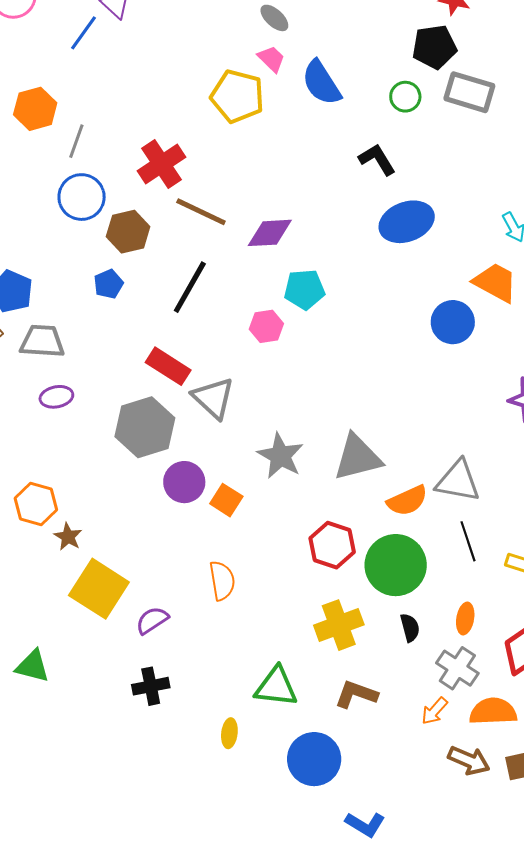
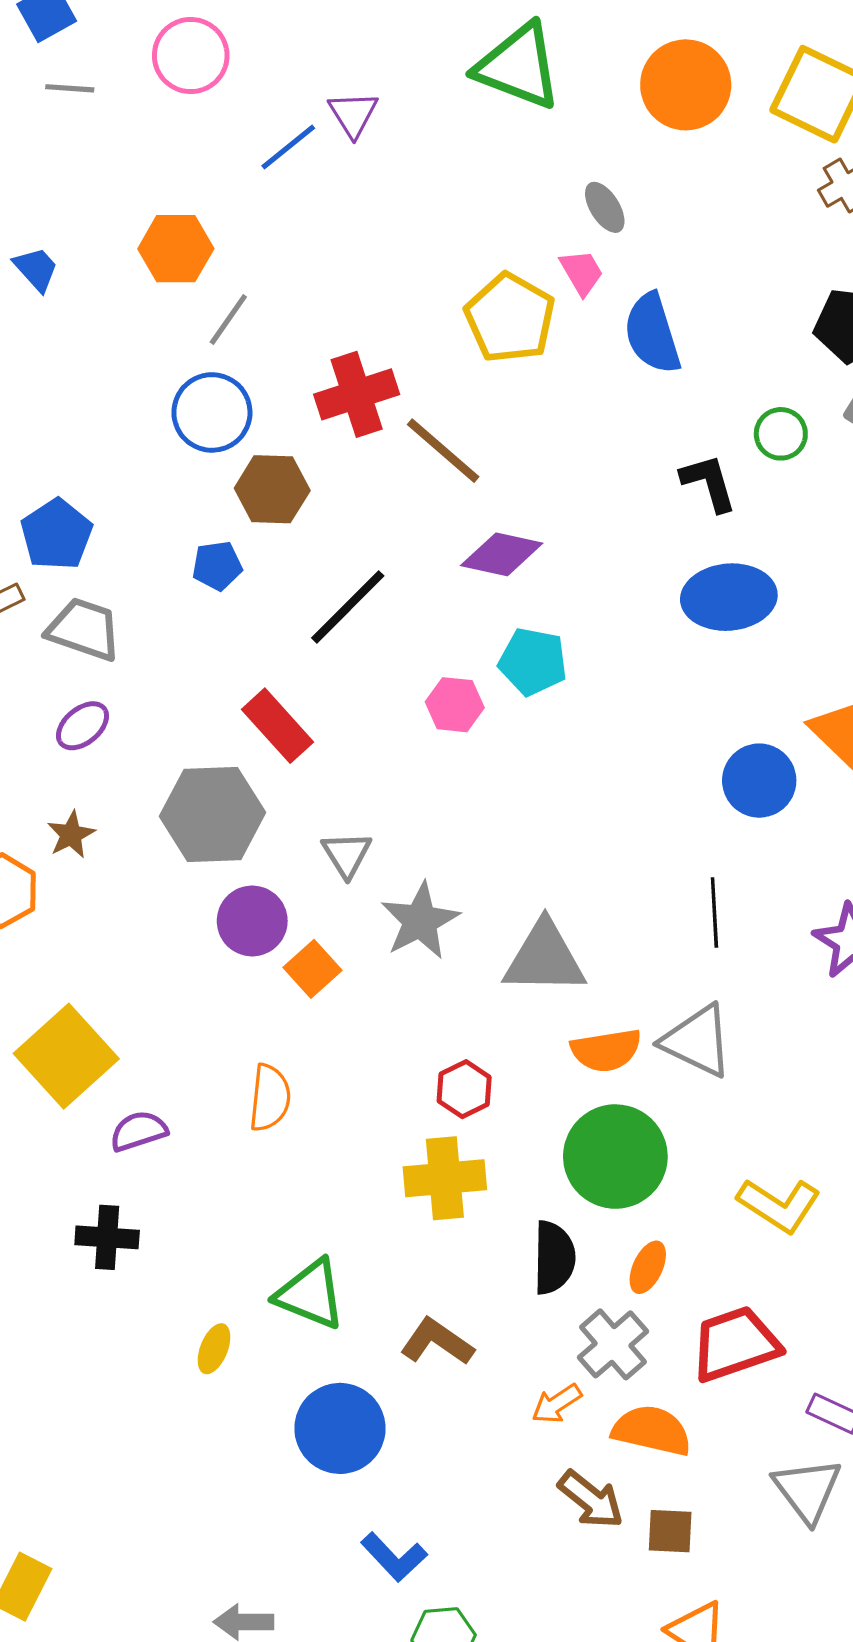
green circle: (405, 97) -> (781, 434), moved
brown line: (201, 212) -> (443, 451), moved
purple ellipse: (56, 397) -> (82, 726), turned -44
gray triangle: (213, 398) -> (347, 854), moved, size x0.7
brown star: (68, 537) -> (71, 835), moved
black line: (468, 541) -> (714, 912), moved
red hexagon: (332, 545) -> (464, 1089), size x0.7
green circle: (396, 565) -> (615, 1157), moved
yellow cross: (339, 625) -> (445, 1178), moved
black semicircle: (410, 628) -> (554, 1258), size x1.5

